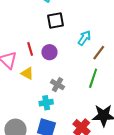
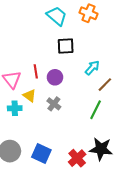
gray cross: (58, 85) -> (54, 104), moved
cyan cross: (46, 103) -> (15, 108), moved

